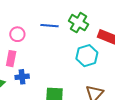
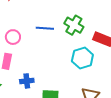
blue cross: (22, 77) -> (27, 81), moved

